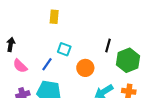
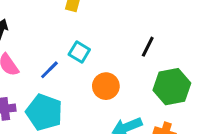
black line: (108, 45) -> (148, 47), moved

